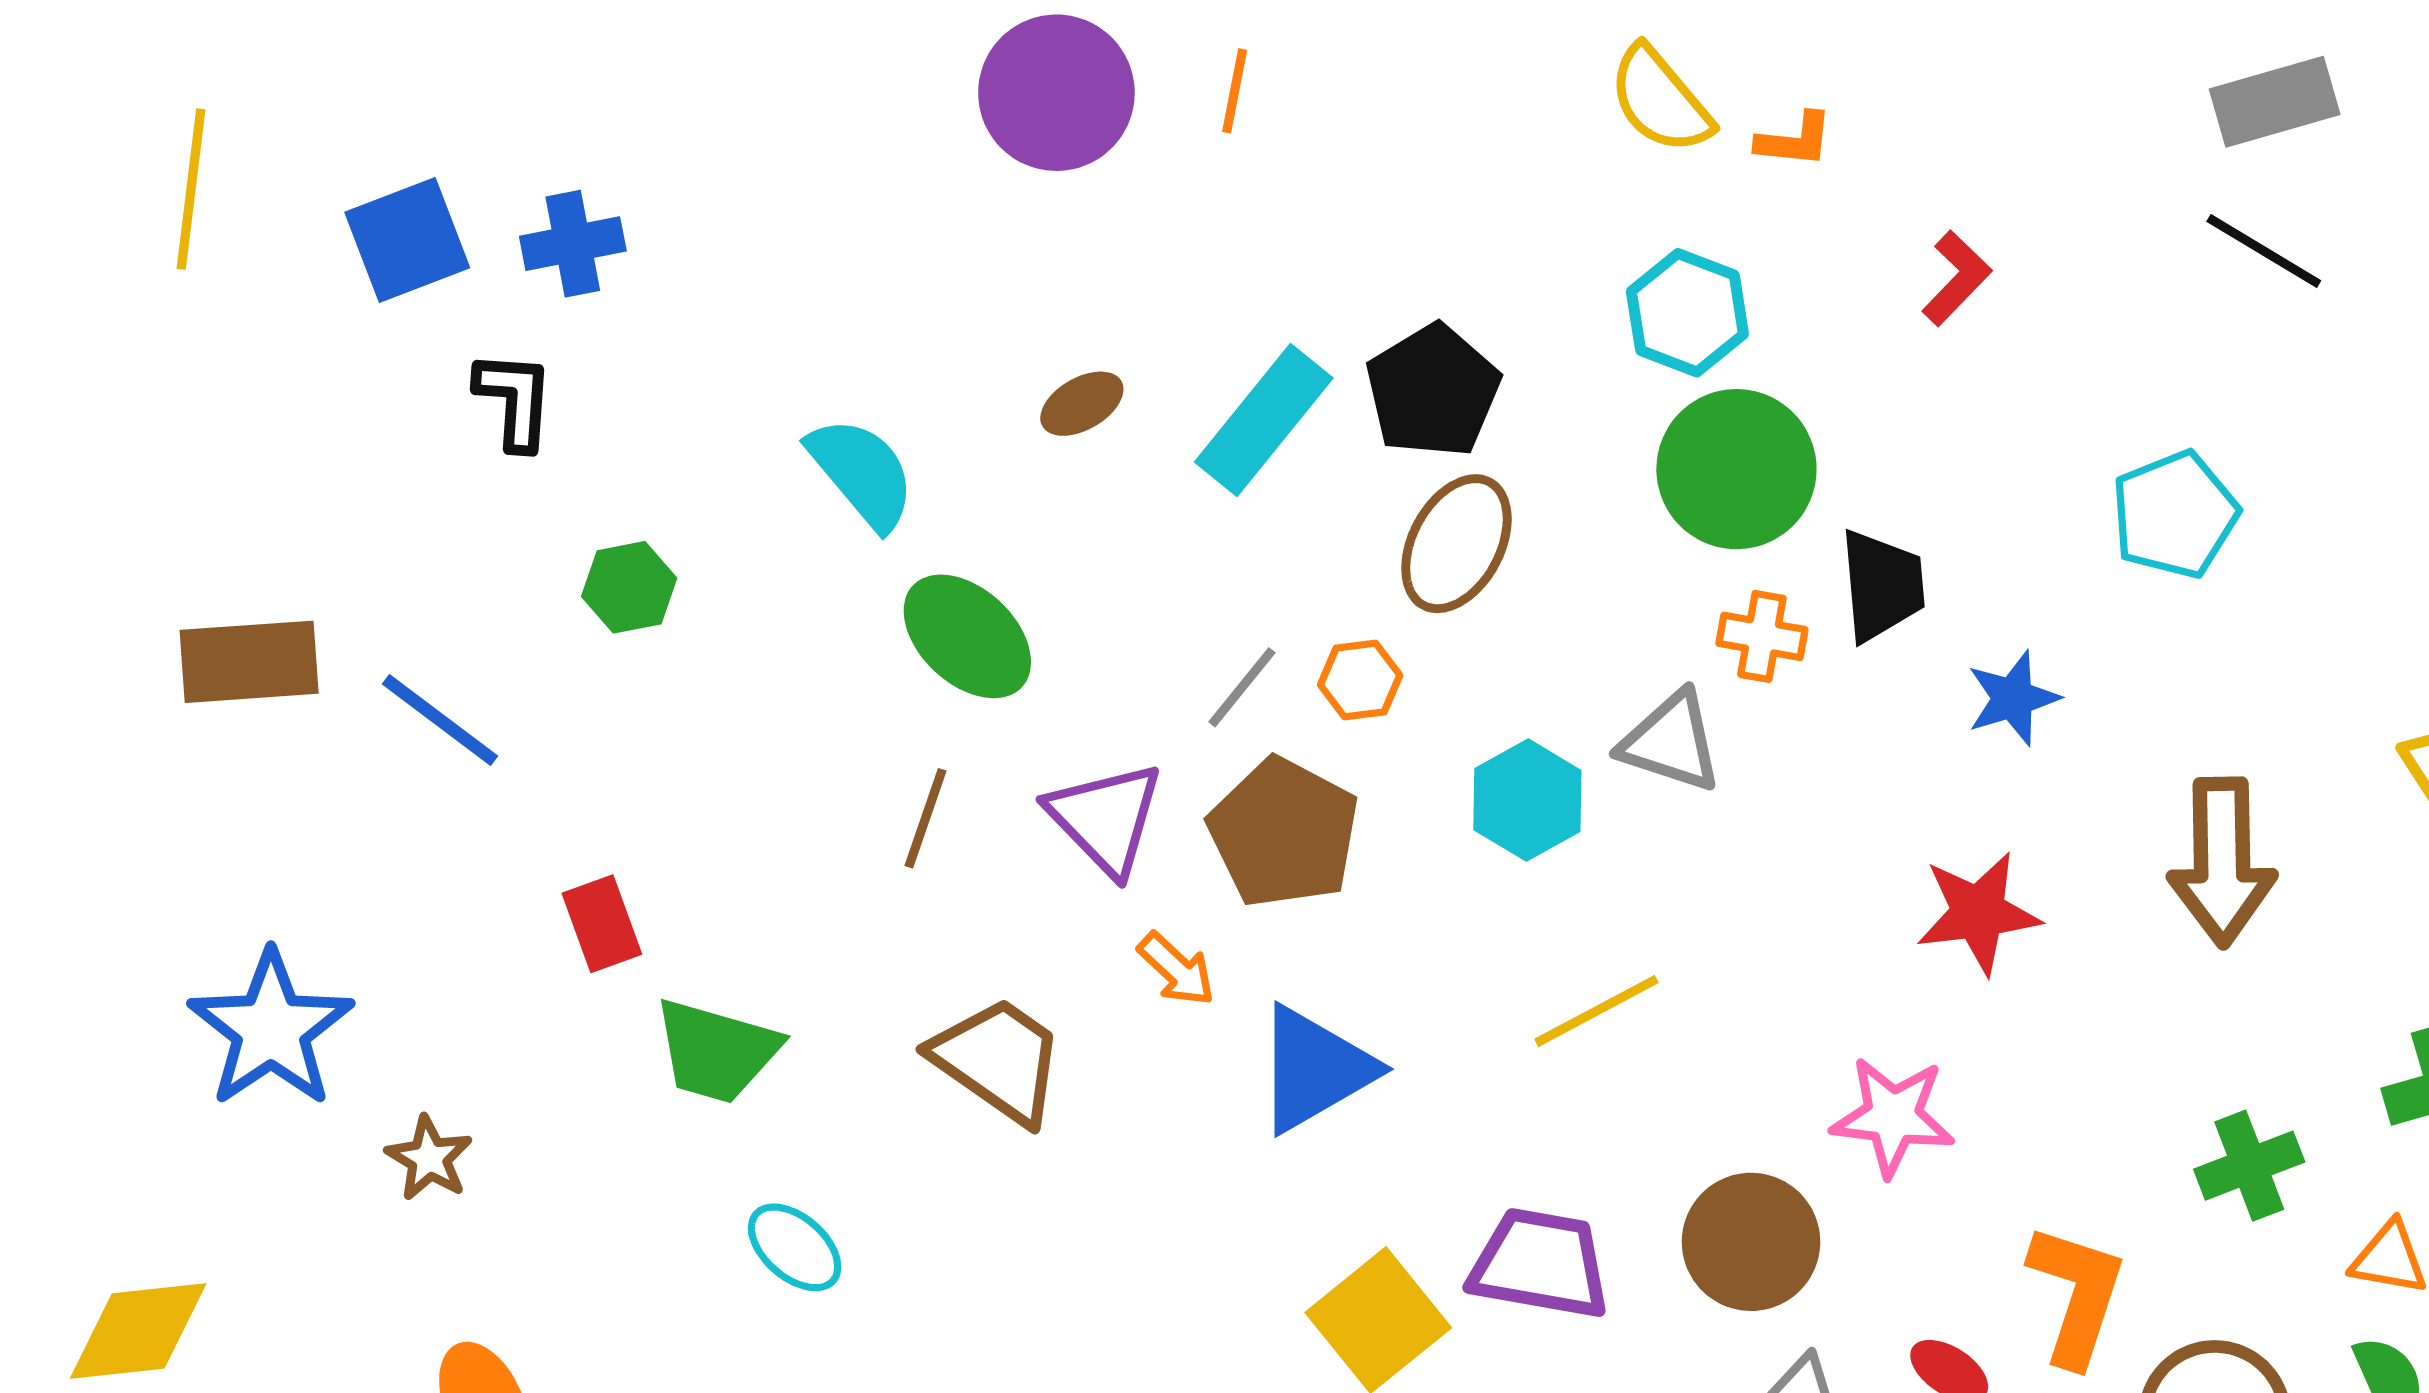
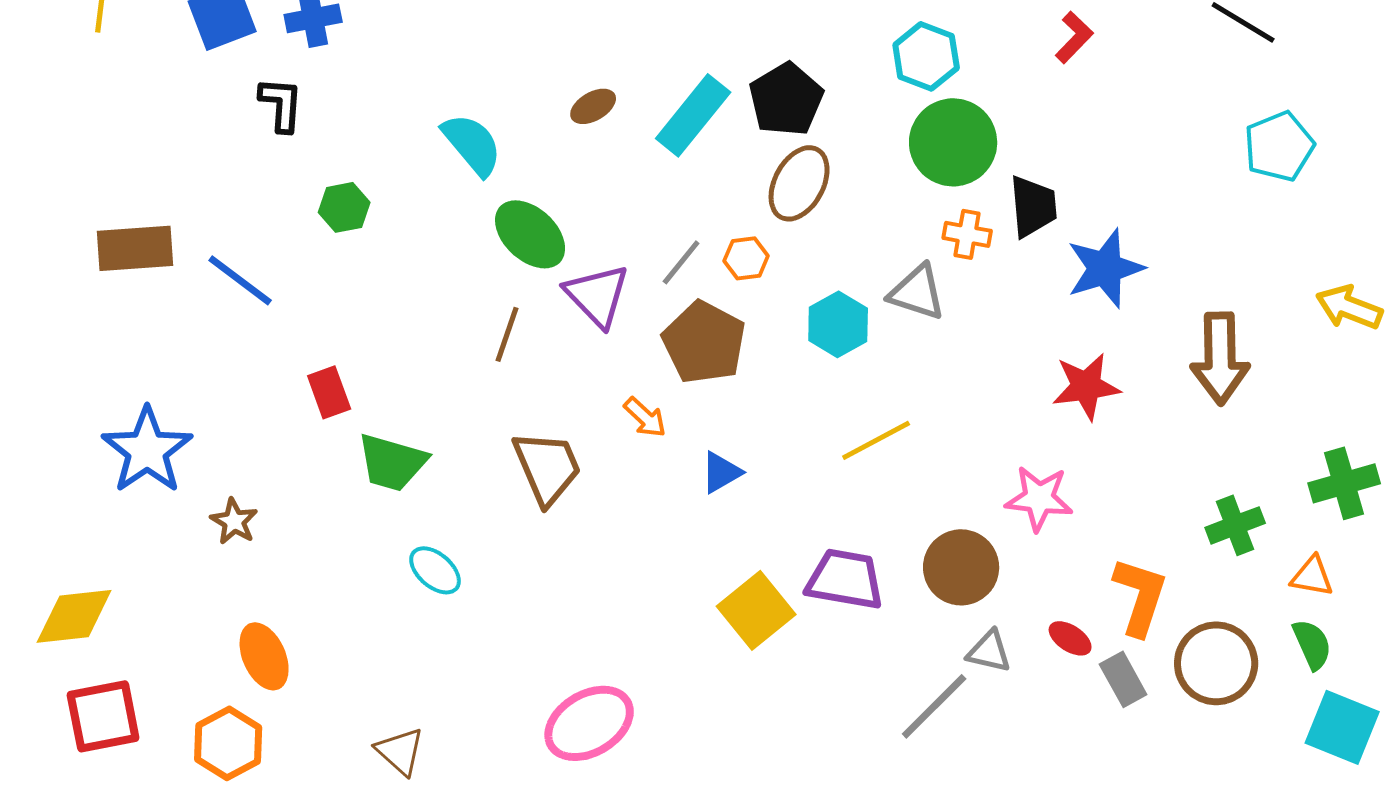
cyan pentagon: (2175, 515) -> (1279, 146), moved
blue star: (2013, 698) -> (1105, 268), size x1.5
purple triangle: (1106, 818) -> (597, 295), moved
brown trapezoid: (998, 1060) -> (547, 467), turned 32
blue triangle: (1315, 1069) -> (721, 472), size x0.6

